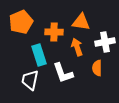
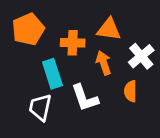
white cross: (105, 42) -> (141, 56), turned -30

